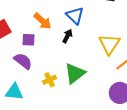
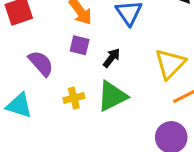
black arrow: (67, 36) -> (112, 58), moved
purple square: (28, 40) -> (80, 45), moved

